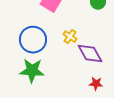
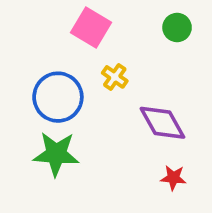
yellow cross: (70, 37) -> (115, 77), moved

